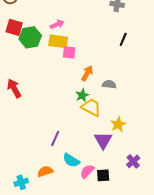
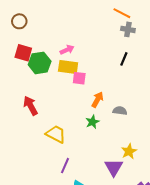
black line: (123, 39) -> (124, 59), moved
red arrow: (14, 88) -> (30, 106), moved
yellow trapezoid: (91, 107) -> (56, 134), moved

